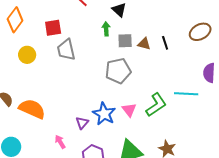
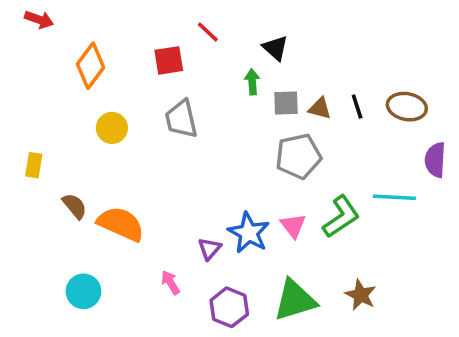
red square: (53, 28) -> (169, 60), moved
brown ellipse: (200, 32) -> (407, 107), moved, turned 40
gray pentagon: (118, 71) -> (298, 156), moved

